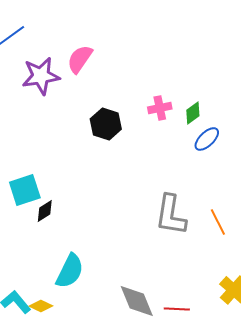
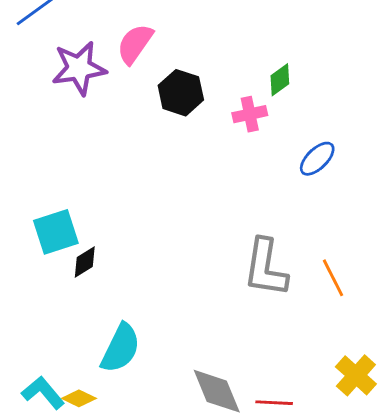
green diamond: (193, 113) -> (280, 80), moved
black hexagon: (106, 124) -> (181, 93), moved

